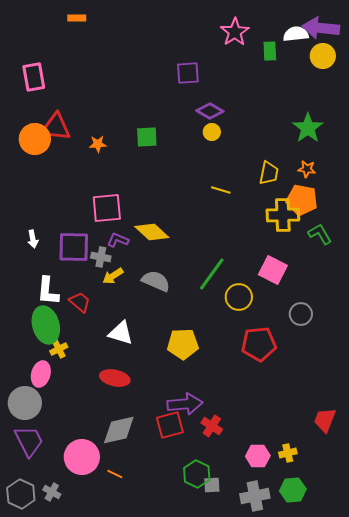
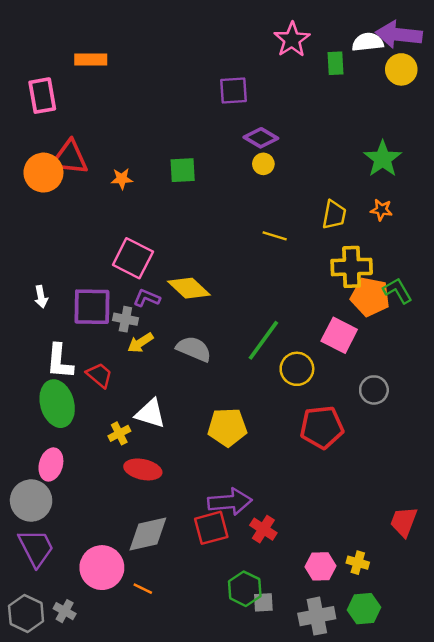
orange rectangle: (77, 18) -> (91, 59), moved, size x1.4
orange pentagon: (302, 200) -> (370, 297), moved
pink square: (107, 208) -> (133, 258), turned 32
yellow cross: (59, 349) -> (119, 433), moved
yellow cross: (288, 453) -> (358, 563), turned 30

